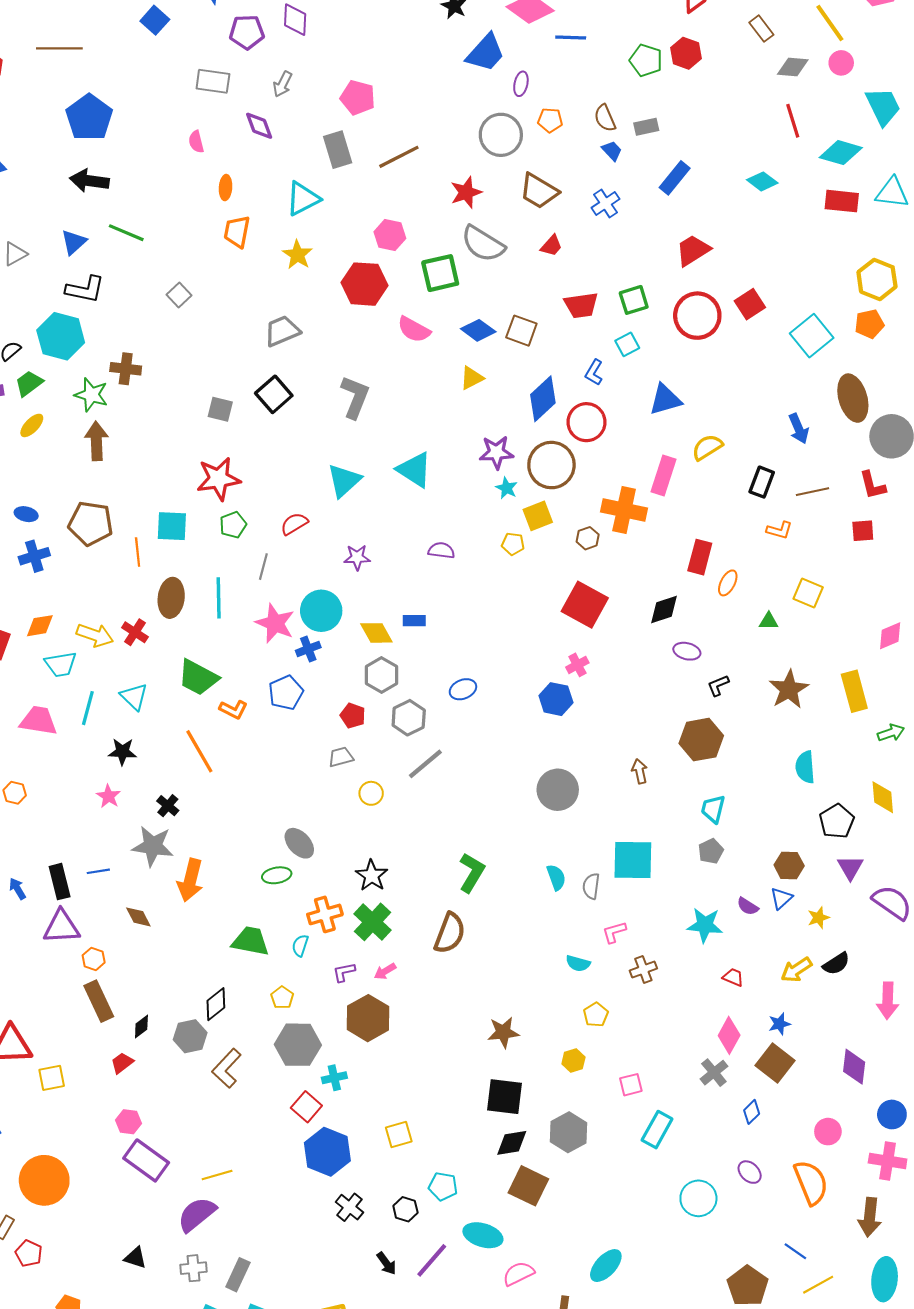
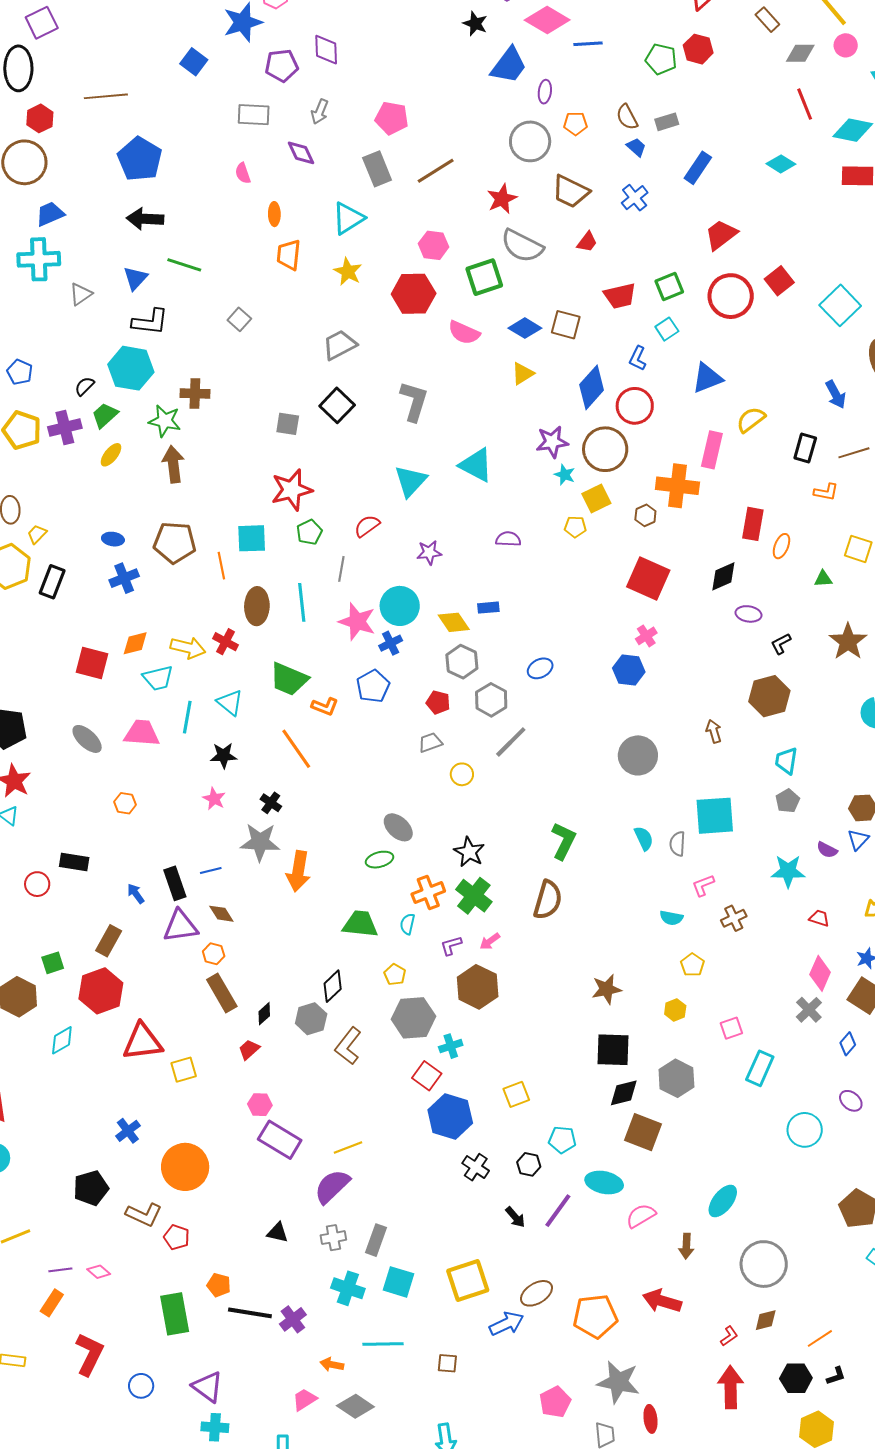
brown diamond: (138, 917) -> (221, 914), moved

